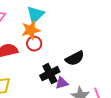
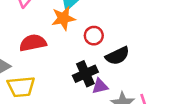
red circle: (34, 44) -> (94, 36), moved

